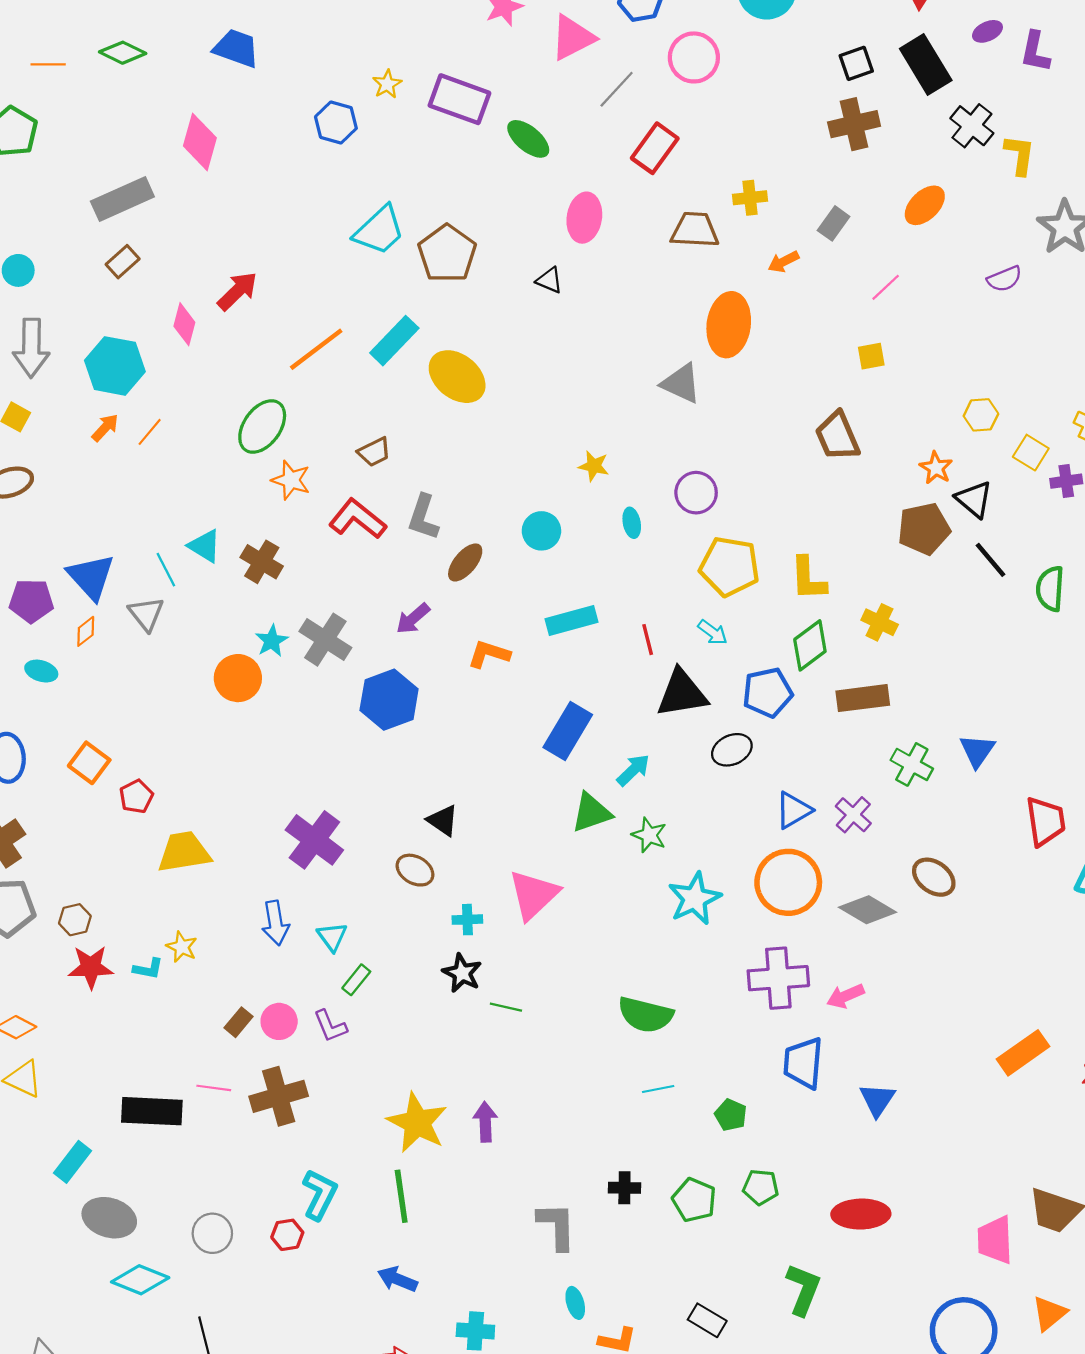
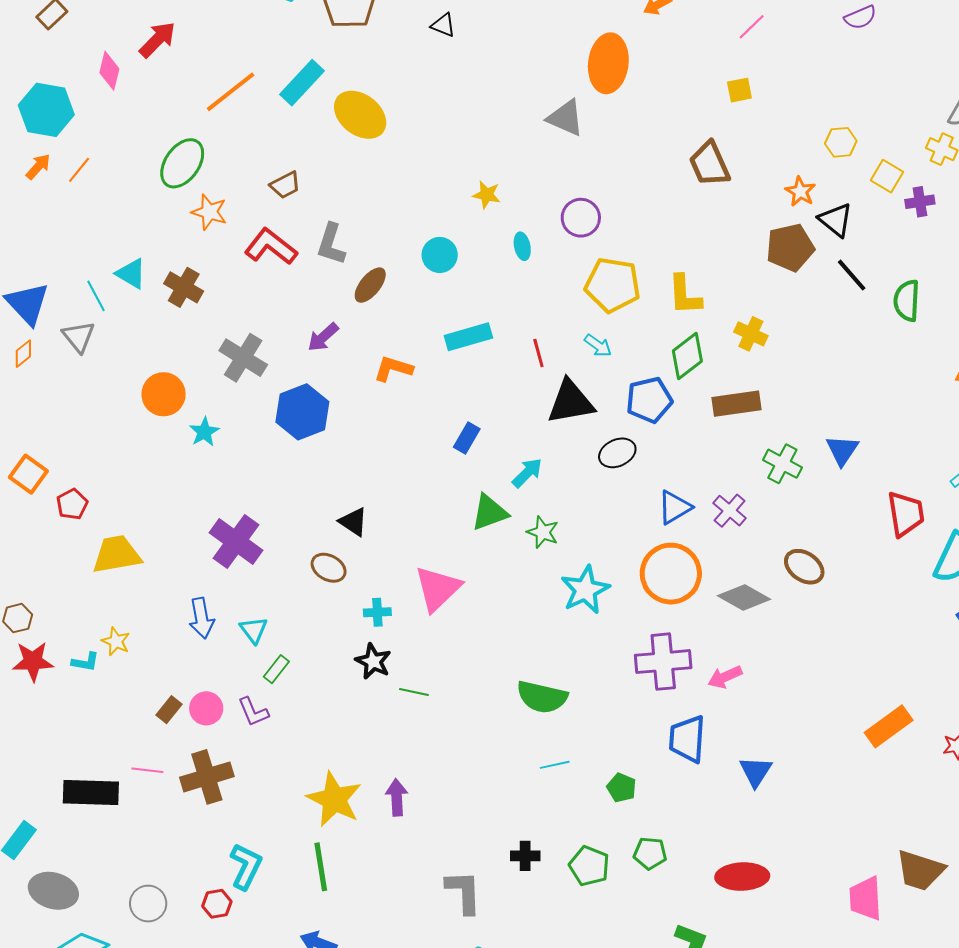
cyan star: (272, 641) -> (204, 432), moved
blue rectangle: (568, 731) -> (467, 438), size x0.6

